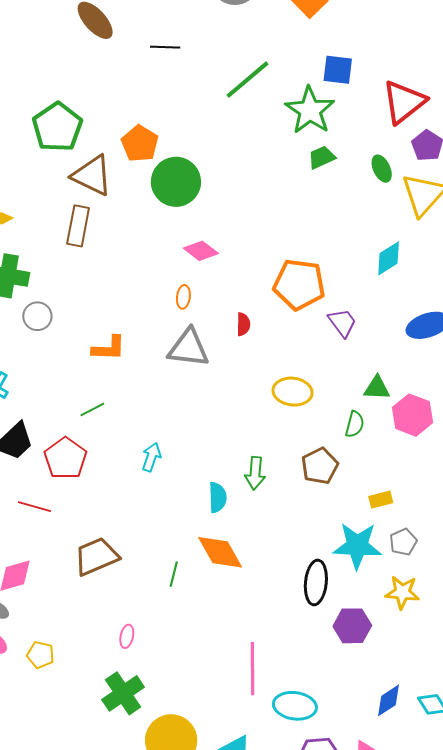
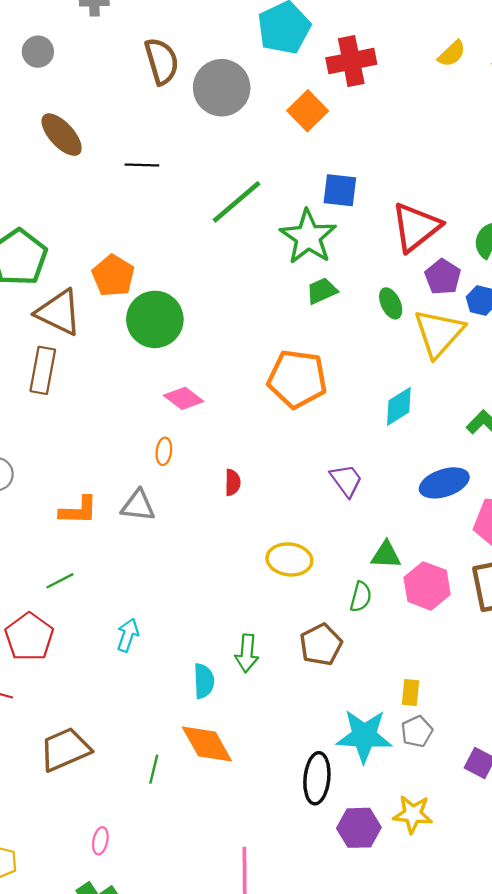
orange pentagon: (299, 284) -> (297, 379), moved
gray triangle: (189, 348) -> (138, 506), moved, size x0.7
yellow rectangle: (381, 500) -> (410, 692), moved, turned -70
yellow star: (402, 592) -> (413, 814), moved

